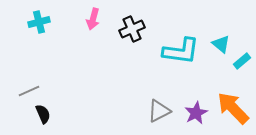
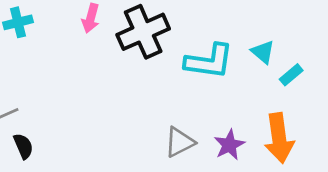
black cross: (132, 29) -> (143, 32), size x1.5
orange arrow: (233, 108) -> (279, 138), turned -144

